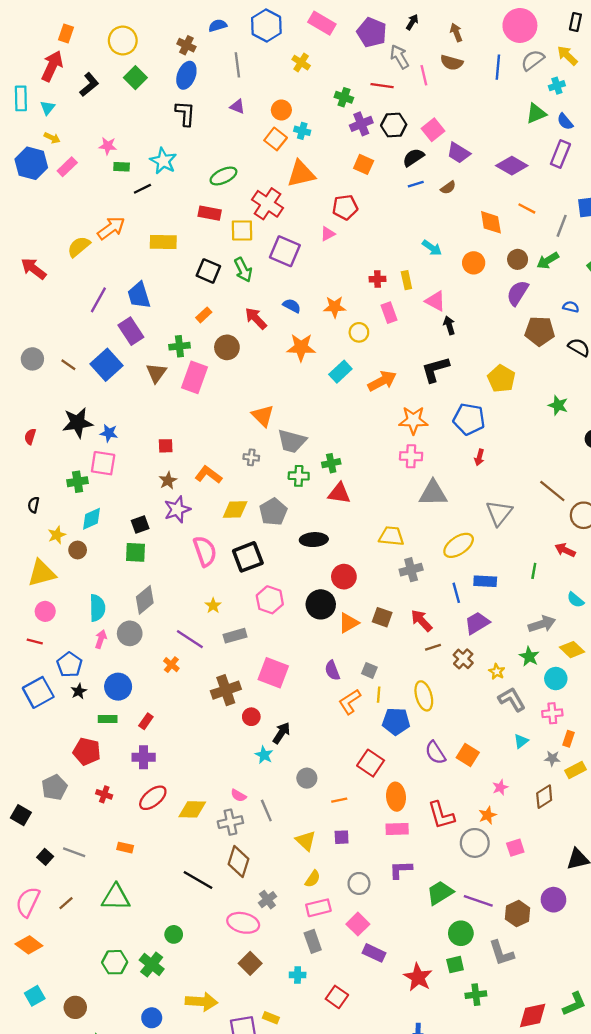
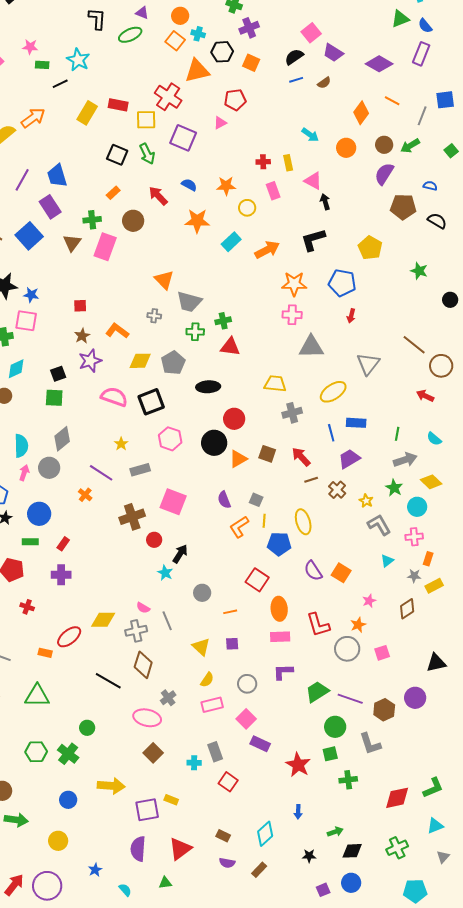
black hexagon: (394, 125) -> (222, 52), moved
green ellipse: (223, 176) -> (130, 35), moved
orange diamond: (491, 222) -> (361, 113), turned 45
yellow rectangle: (163, 242) -> (87, 113), moved, turned -60
pink semicircle: (205, 551) -> (114, 397), turned -52
green line: (534, 571) -> (397, 434), moved
red ellipse: (153, 798) -> (69, 637), moved
gray rectangle: (313, 941) -> (215, 752), moved

